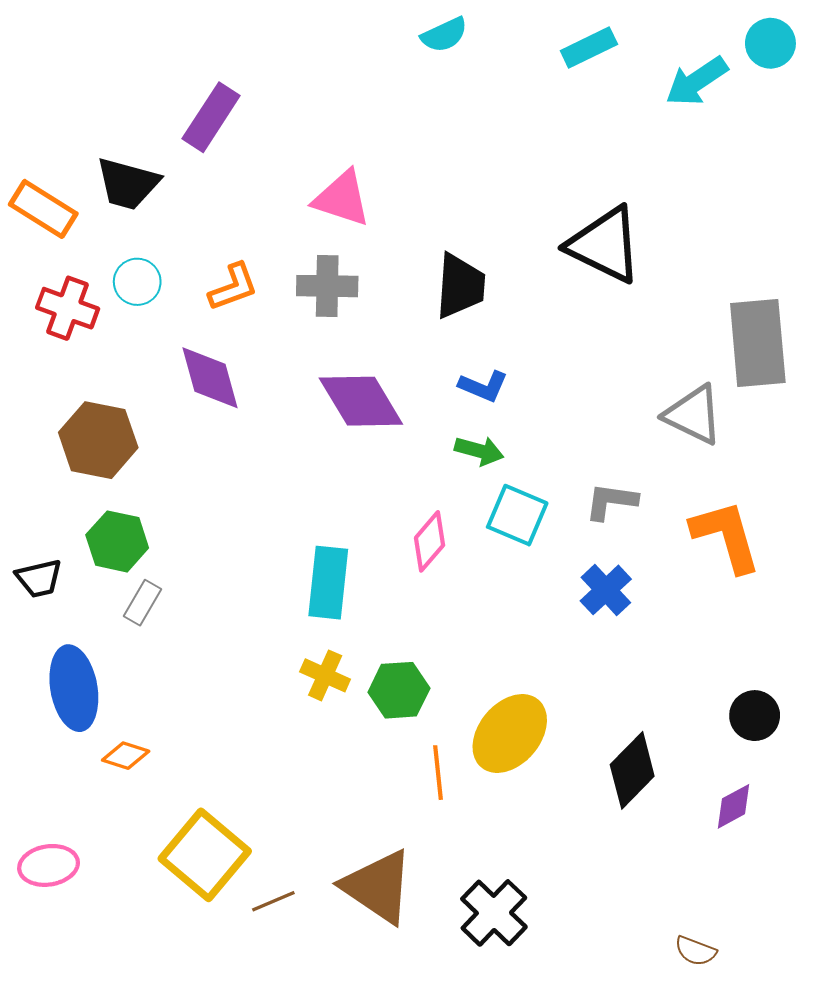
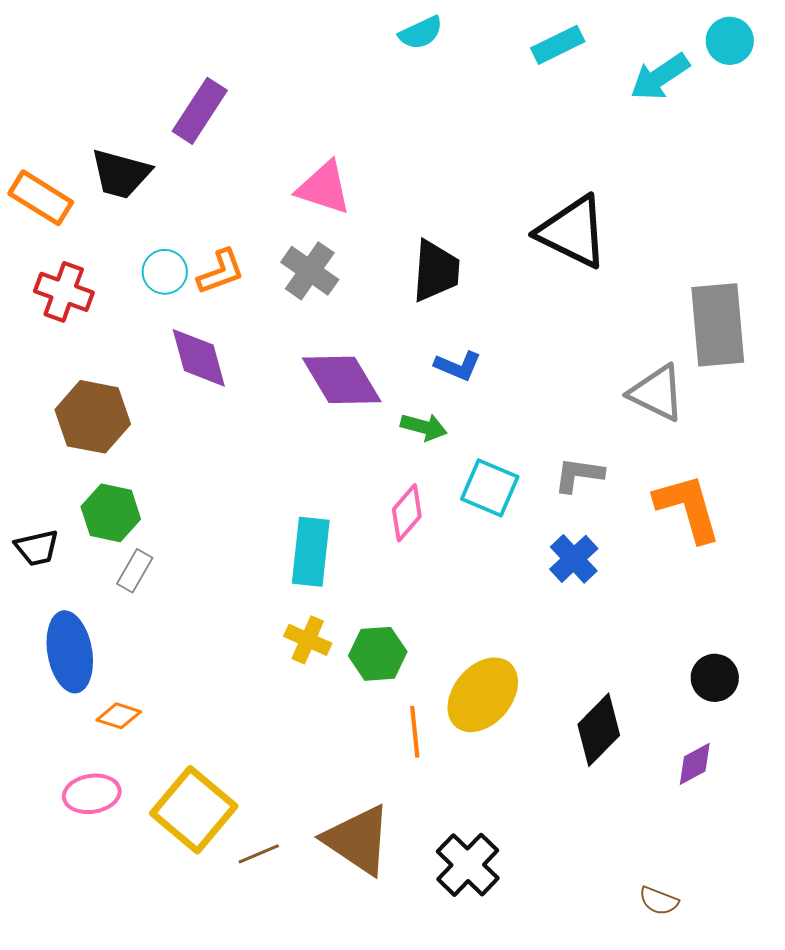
cyan circle: (137, 282) -> (165, 272), moved
gray cross: (327, 286) -> (310, 271), turned 34
green arrow: (479, 451) -> (424, 427), moved
pink ellipse: (49, 865) -> (92, 794), moved

